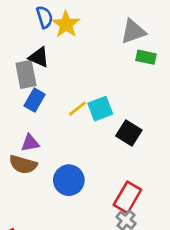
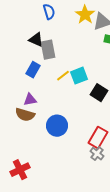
blue semicircle: (45, 17) -> (49, 12), moved
yellow star: (66, 24) -> (85, 15), moved
gray rectangle: (26, 74) -> (48, 50), moved

